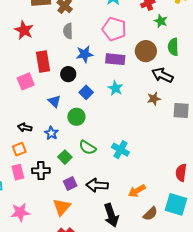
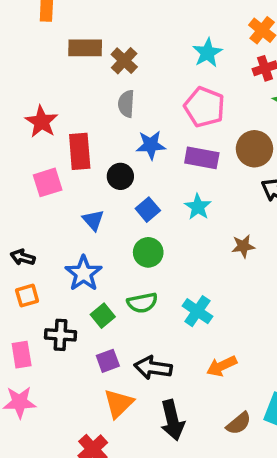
red star: (24, 30) -> (41, 122), moved
brown star: (154, 99) -> (243, 246), moved
green circle: (76, 117) -> (148, 252), moved
black arrow: (25, 127) -> (23, 257), moved
blue star: (51, 133) -> (83, 273), size x1.5
green semicircle: (88, 148) -> (142, 303), turned -48
pink rectangle: (18, 172) -> (22, 355), moved
orange arrow: (137, 191) -> (222, 366), moved
orange triangle: (62, 207) -> (119, 403), moved

